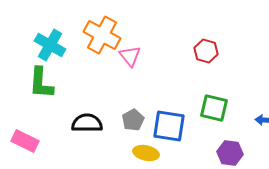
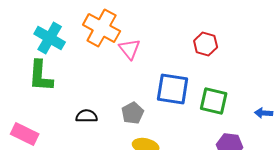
black semicircle: (87, 123) -> (87, 116), size x0.7
blue square: (169, 126) -> (173, 89), moved

